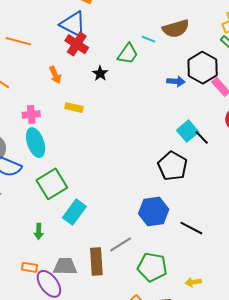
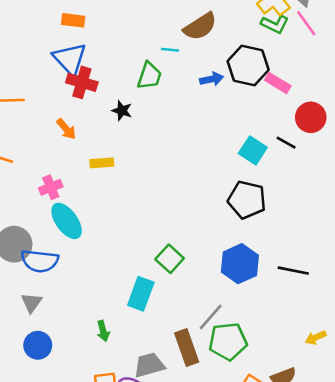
blue triangle: (73, 24) -> (70, 59), turned 36
blue arrow: (176, 81) -> (212, 79), moved
black line: (202, 138) -> (286, 143), moved
green square: (52, 184) -> (170, 259), moved, size x0.7
green pentagon: (152, 267) -> (228, 341), moved

